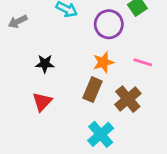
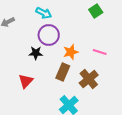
purple circle: (109, 24) -> (49, 35), moved
black star: (45, 64) -> (36, 53), moved

